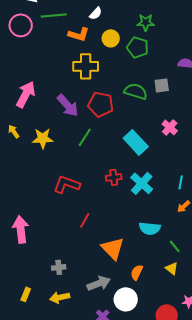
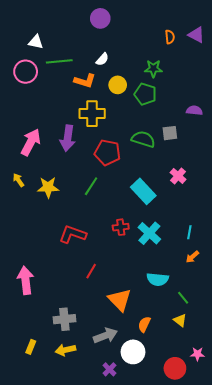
purple arrow: (68, 105) -> (68, 138), moved, turned 50
gray cross: (59, 267) -> (64, 319), size x1.5

